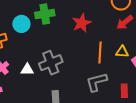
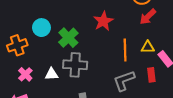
green cross: (45, 14) -> (68, 38), moved, turned -30
gray cross: (51, 63) -> (75, 65), turned 30
red rectangle: (124, 91) -> (151, 75), moved

